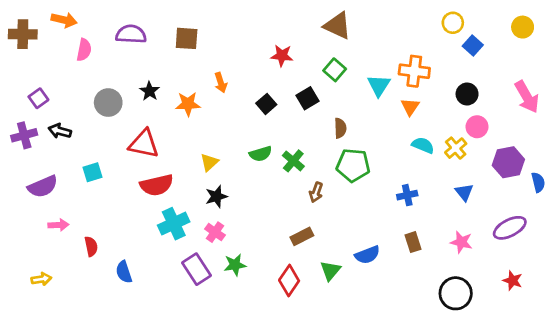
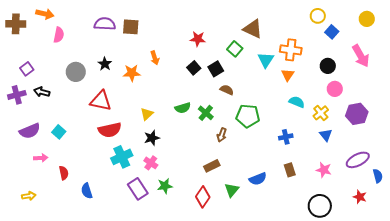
brown triangle: (337, 26) -> (253, 29), moved
purple semicircle: (131, 34) -> (105, 24), moved
pink arrow: (527, 97) -> (361, 56), moved
black square: (266, 104) -> (194, 68), moved
brown semicircle: (340, 128) -> (227, 90), moved, turned -64
yellow cross: (456, 148) -> (321, 113), moved
cyan square: (93, 172) -> (59, 132), moved, turned -32
blue semicircle: (538, 182) -> (378, 176), moved

